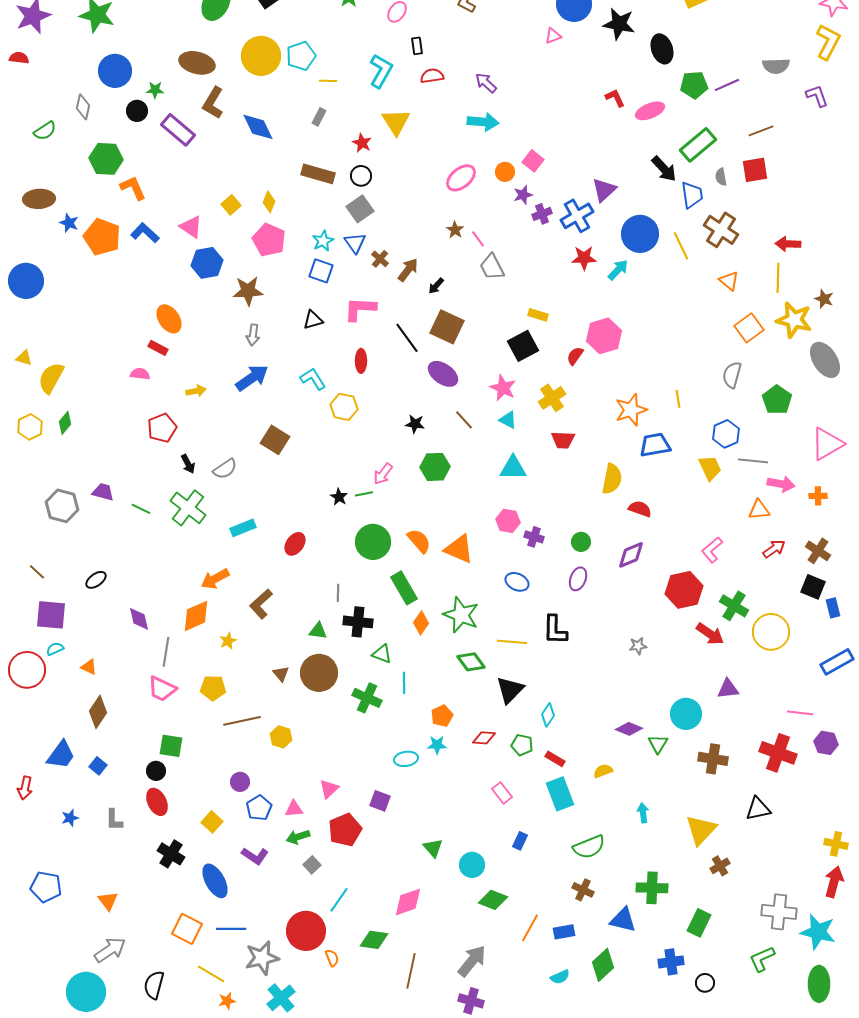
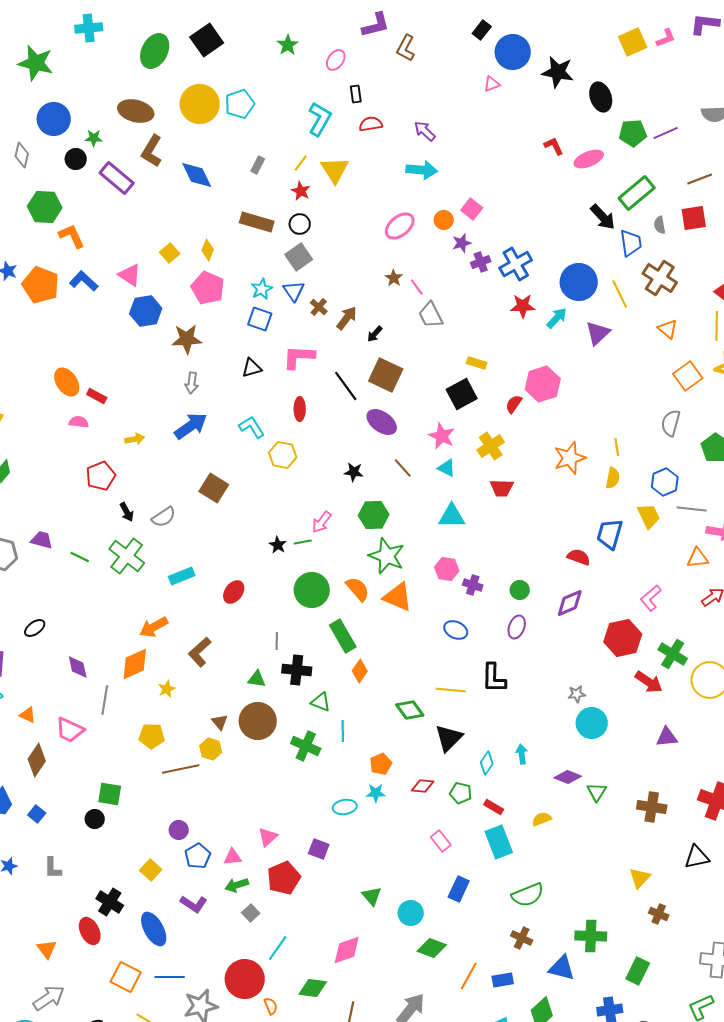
yellow line: (328, 81) -> (301, 163), moved, turned -54
purple triangle: (604, 190) -> (598, 333), moved
orange ellipse: (169, 319) -> (67, 382), moved
blue trapezoid: (655, 445) -> (610, 534), moved, turned -64
yellow semicircle: (612, 479) -> (613, 478), moved, size x0.7
green star: (461, 615) -> (387, 556), moved
pink trapezoid: (162, 689) -> (70, 730), moved
cyan circle: (686, 714) -> (592, 723), moved
yellow hexagon: (281, 737) -> (211, 749), moved
red ellipse: (157, 802) -> (90, 931), moved
cyan arrow: (643, 813) -> (522, 754), moved
yellow triangle: (701, 830) -> (640, 878), size x0.7
blue rectangle: (520, 841) -> (459, 889), size x1.4
brown cross: (720, 866) -> (659, 914), turned -36

